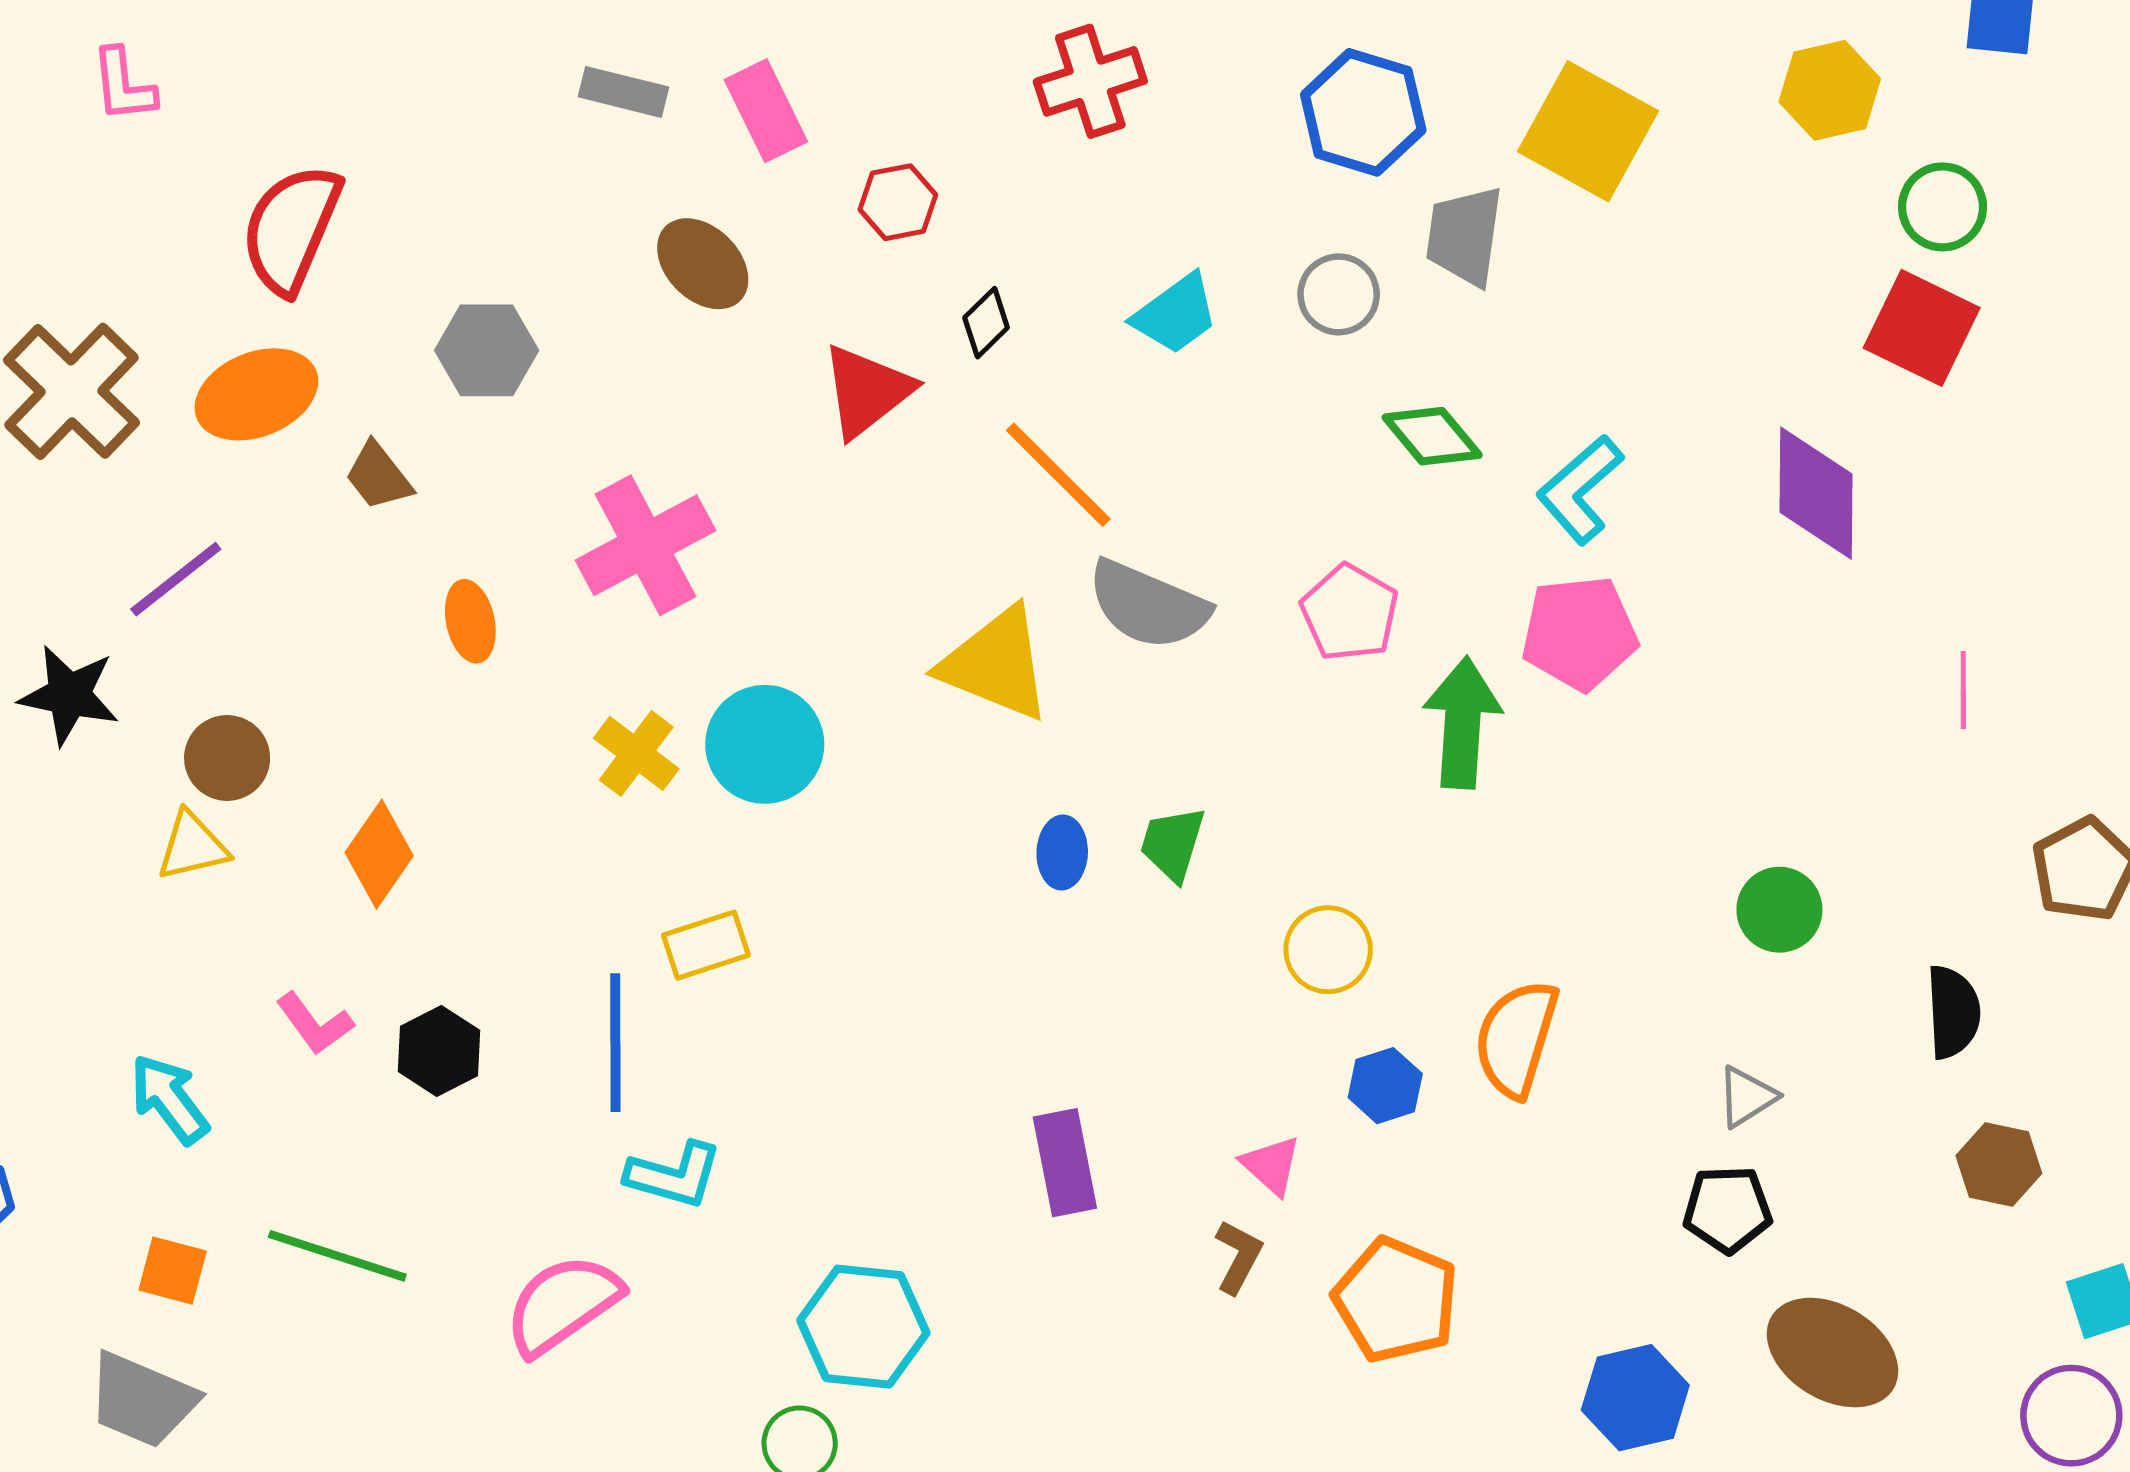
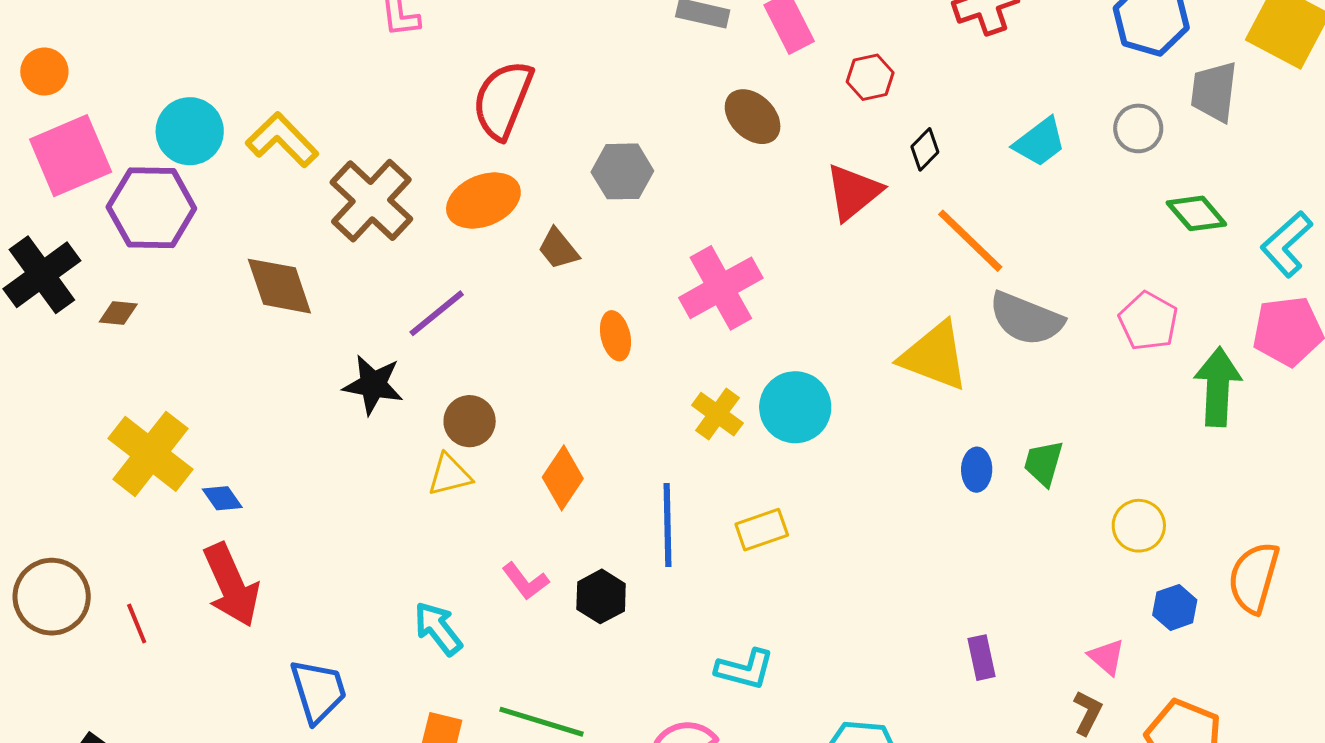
blue line: (615, 1043) -> (667, 525), moved
purple rectangle: (1065, 1163) -> (982, 658), size x0.7

